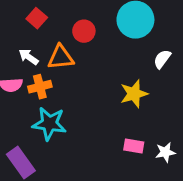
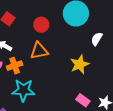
orange triangle: (61, 57) -> (39, 51), moved
pink rectangle: (134, 146) -> (83, 100), turned 32

